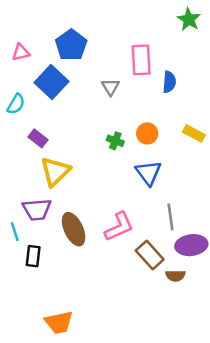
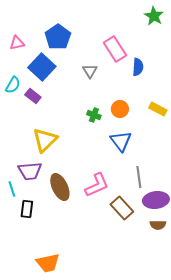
pink rectangle: (141, 60) -> (115, 49), turned -30
purple rectangle: (38, 138) -> (33, 96), moved
brown semicircle: (175, 276) -> (158, 225), moved

